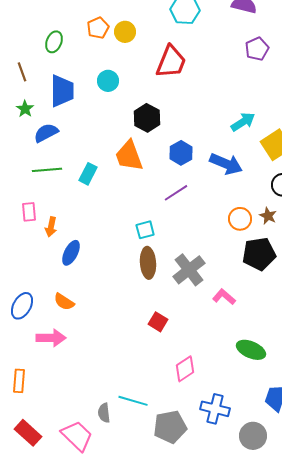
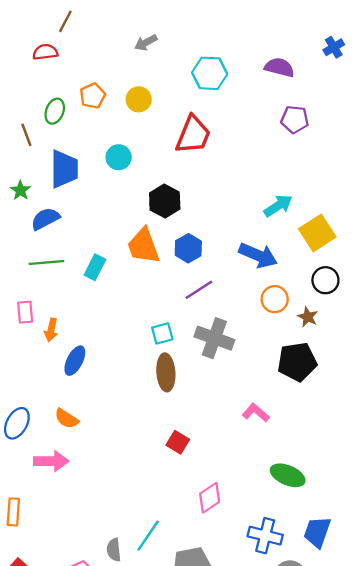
orange pentagon: (98, 28) -> (93, 96), moved
purple pentagon: (257, 49) -> (295, 119), turned 30
brown line: (22, 72) -> (26, 135), moved
blue hexagon: (181, 153) -> (188, 248), moved
orange circle: (240, 219) -> (275, 299), moved
gray cross: (189, 270) -> (214, 338), moved, turned -32
cyan line: (133, 401) -> (148, 536), turned -72
blue cross: (215, 409) -> (265, 536), moved

